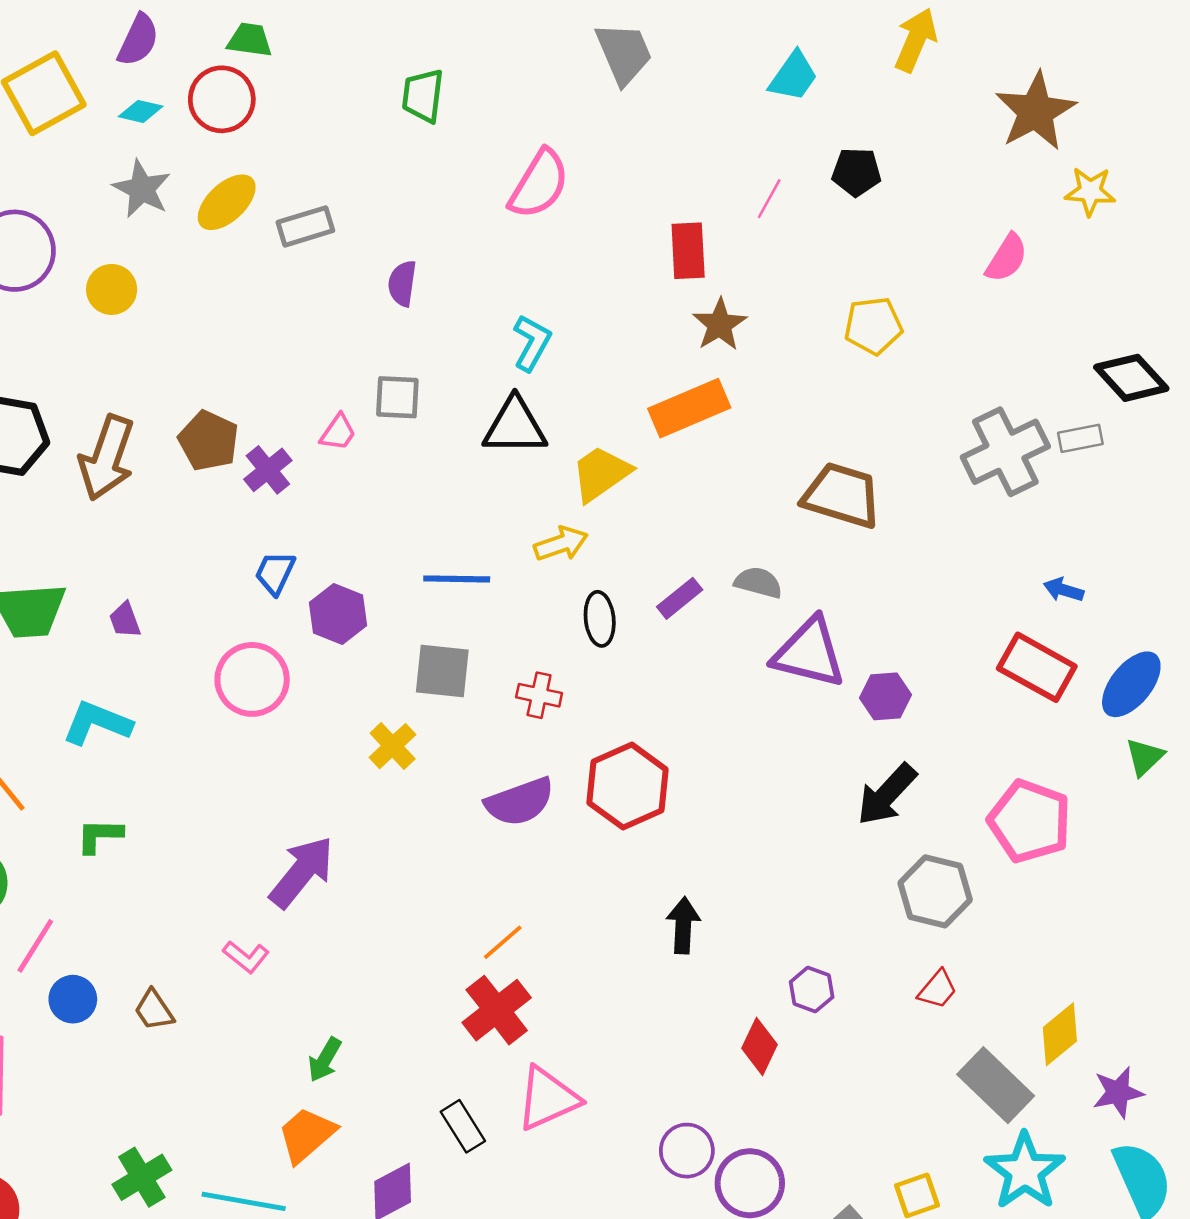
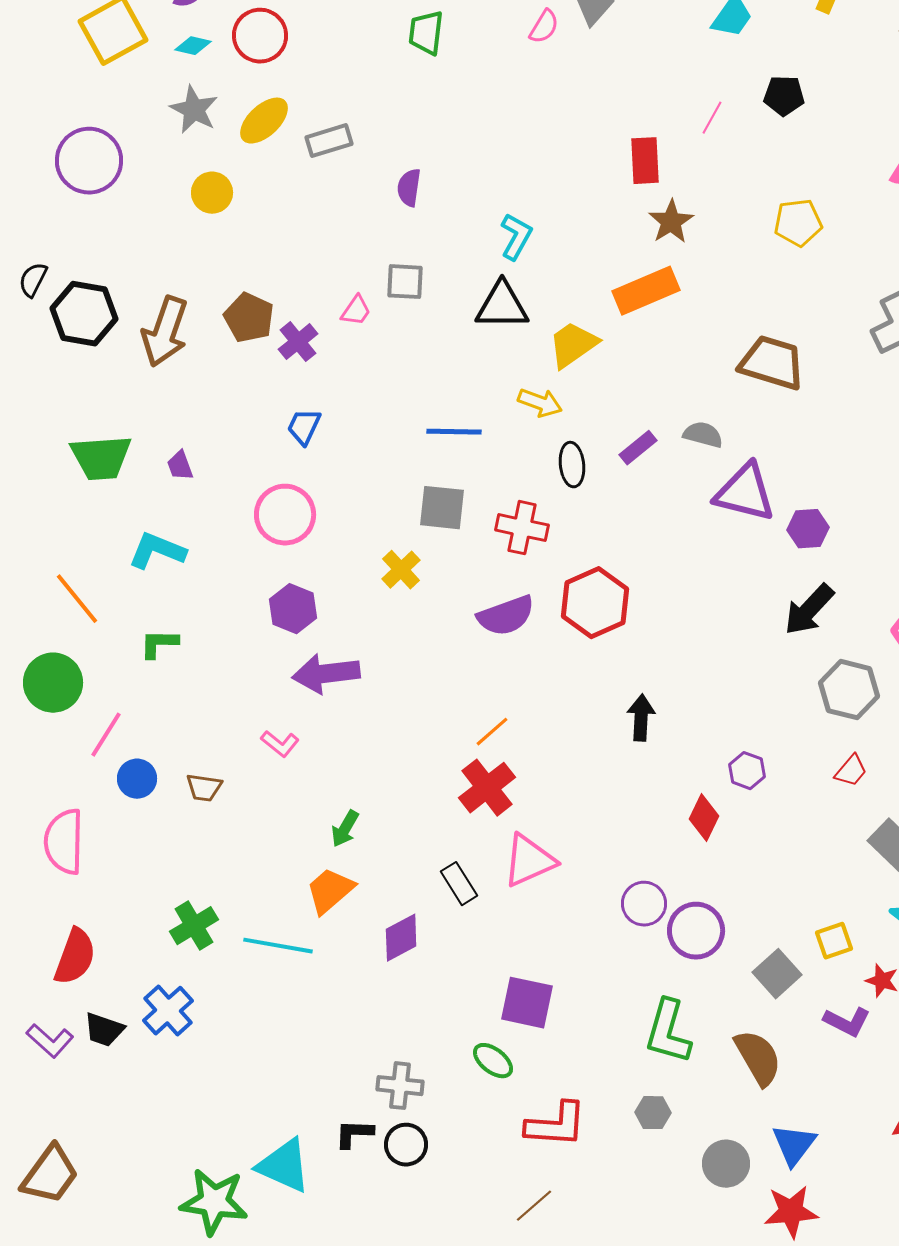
pink semicircle: (539, 184) -> (544, 27), moved, size x0.6
yellow circle: (112, 289) -> (212, 193), moved
yellow arrow: (561, 544) -> (540, 403), turned 39
purple hexagon: (338, 614) -> (293, 609), moved
red cross: (539, 695) -> (522, 528), size x1.4
purple arrow: (302, 872) -> (326, 674), turned -136
brown trapezoid: (154, 1010) -> (204, 788), turned -48

